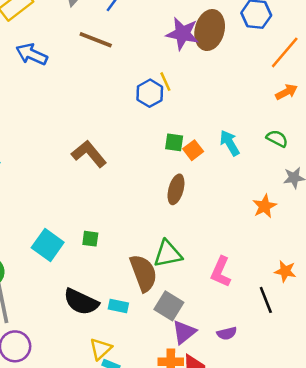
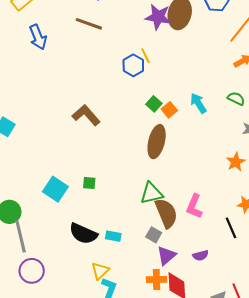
blue arrow: (32, 54) -> (38, 37), turned -135
green square: (174, 142) -> (154, 104), turned 35
brown ellipse: (176, 189) -> (157, 142), size x1.4
orange star: (265, 206) -> (236, 162), moved
brown semicircle: (143, 273) -> (166, 213), moved
gray square: (169, 306) -> (154, 235), size x0.7

